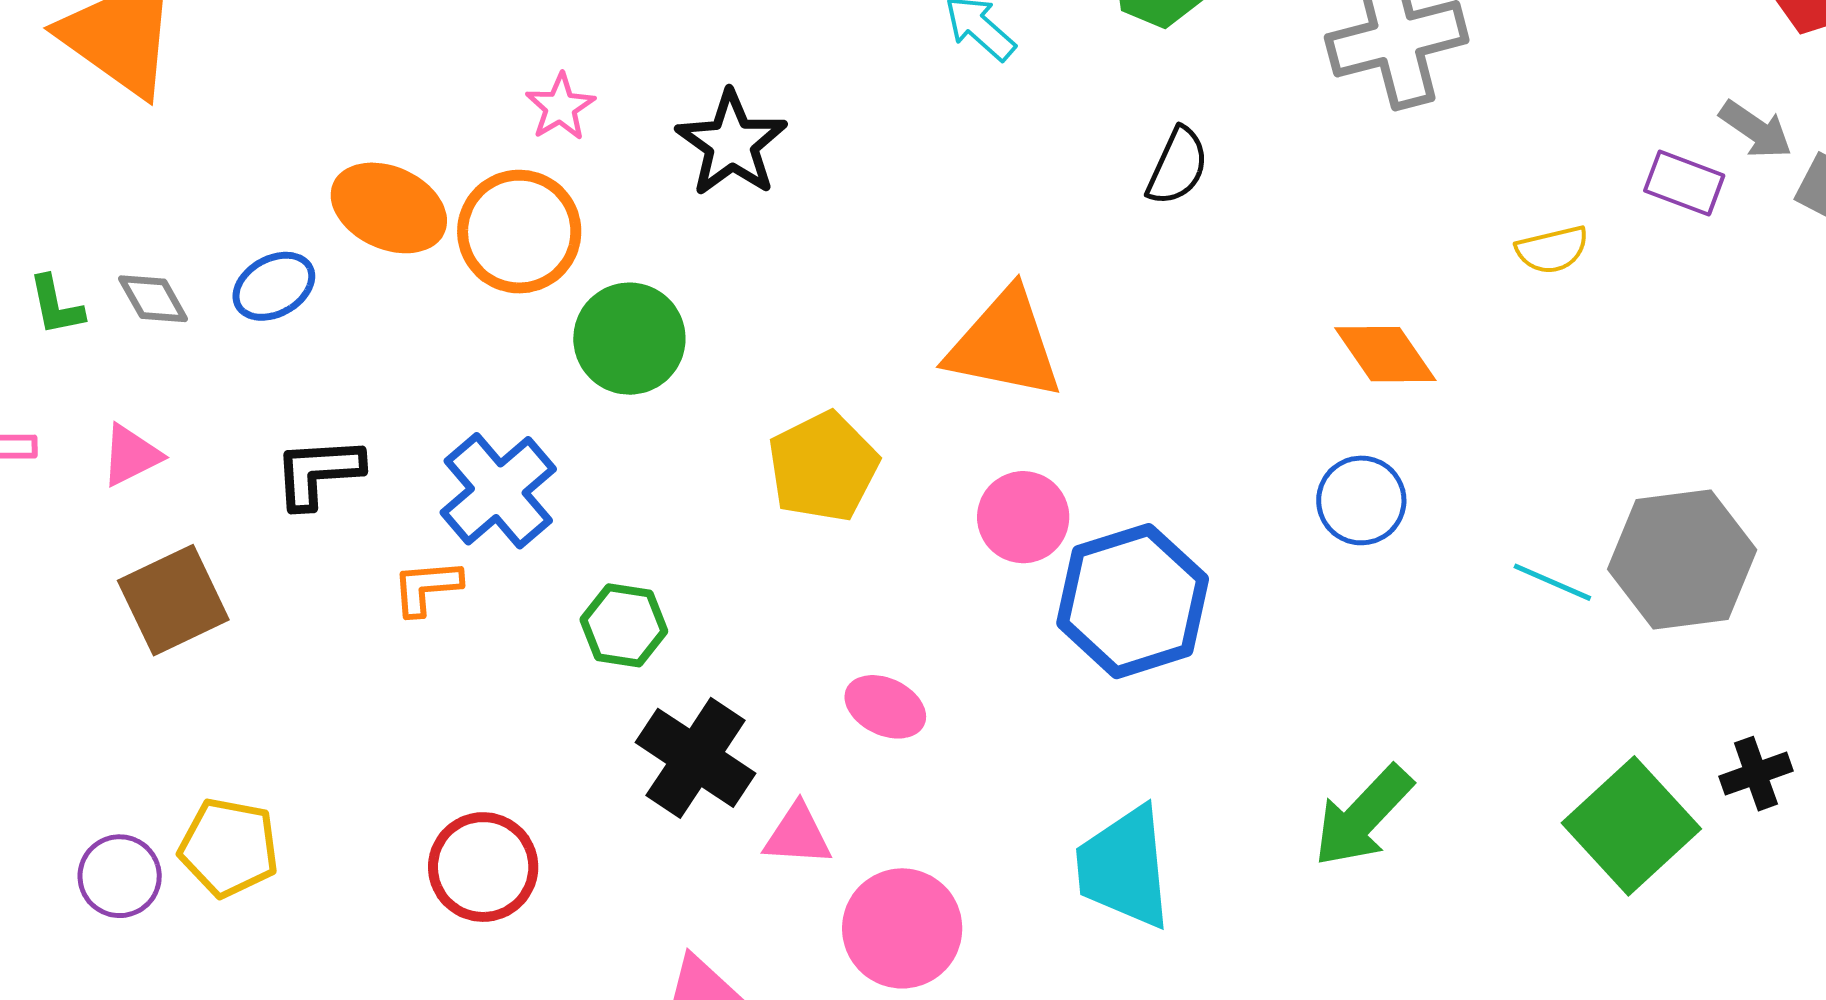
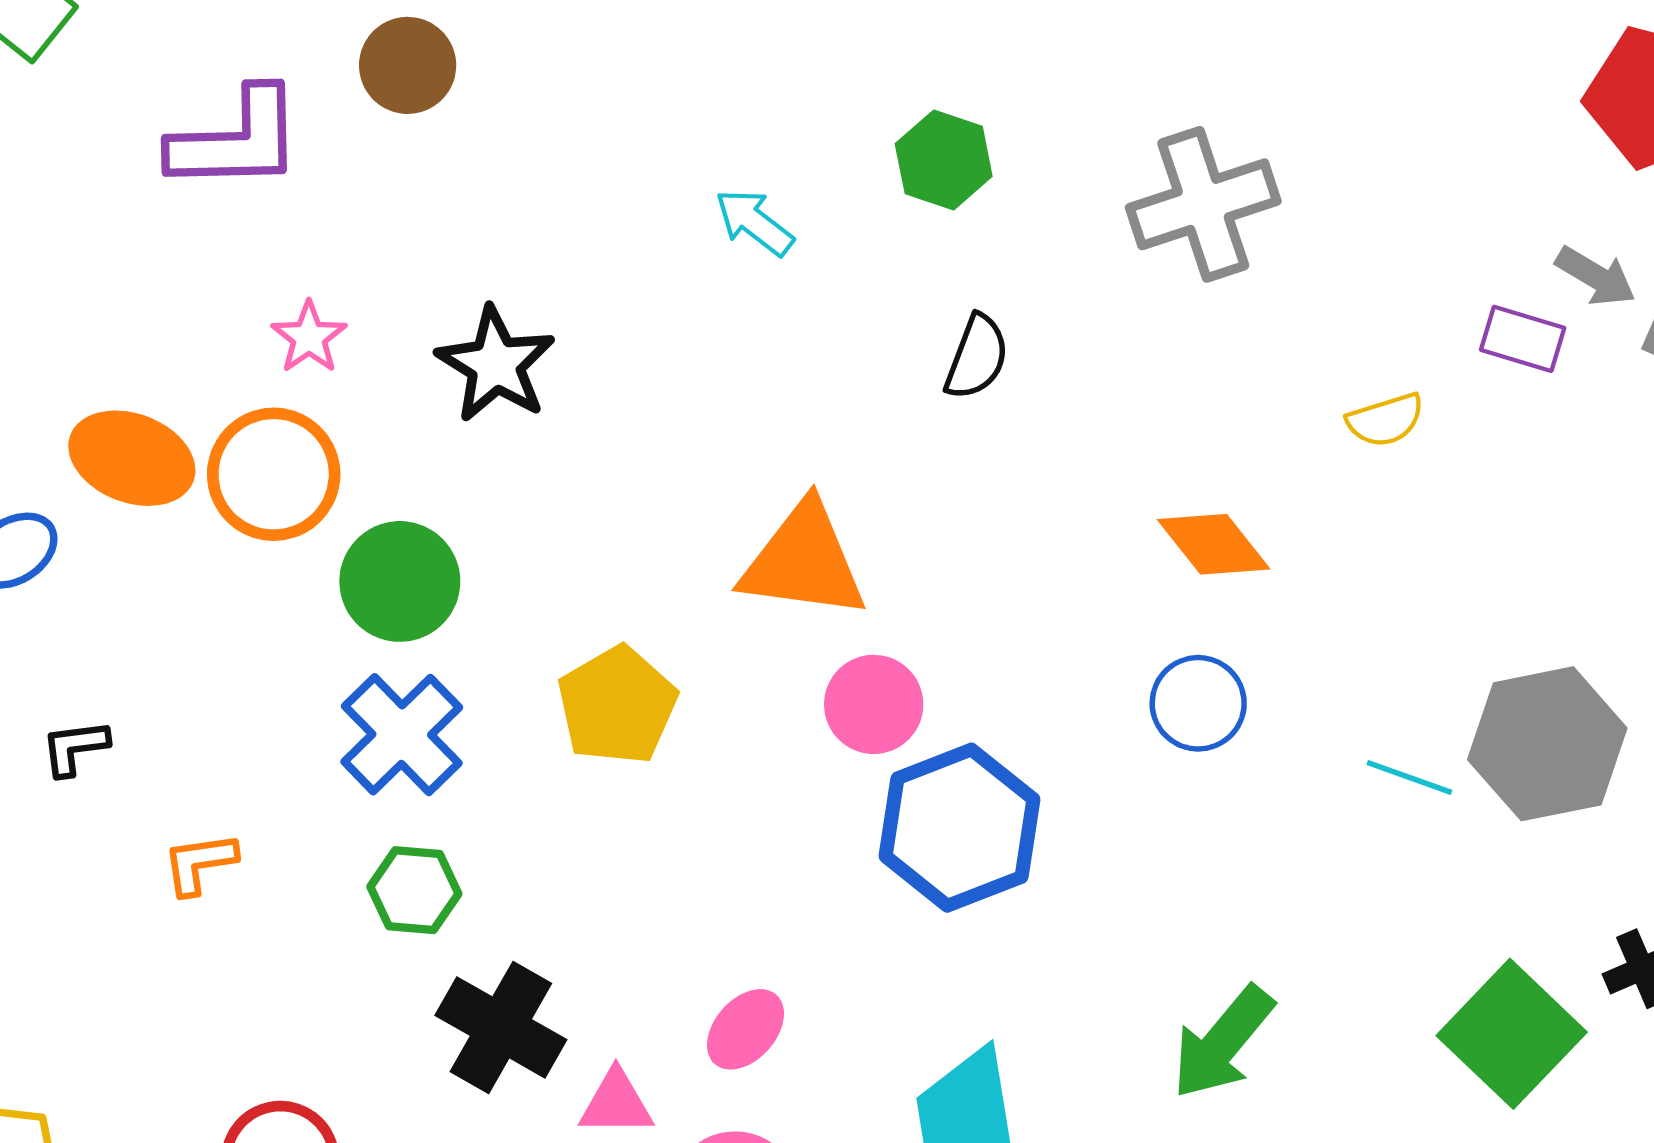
black L-shape: (318, 472) -> (75, 748), size x0.7
blue cross: (498, 491) -> (402, 735), moved
pink circle: (1023, 517) -> (874, 704), moved
pink ellipse: (885, 707) -> (745, 1029), moved, turned -70

